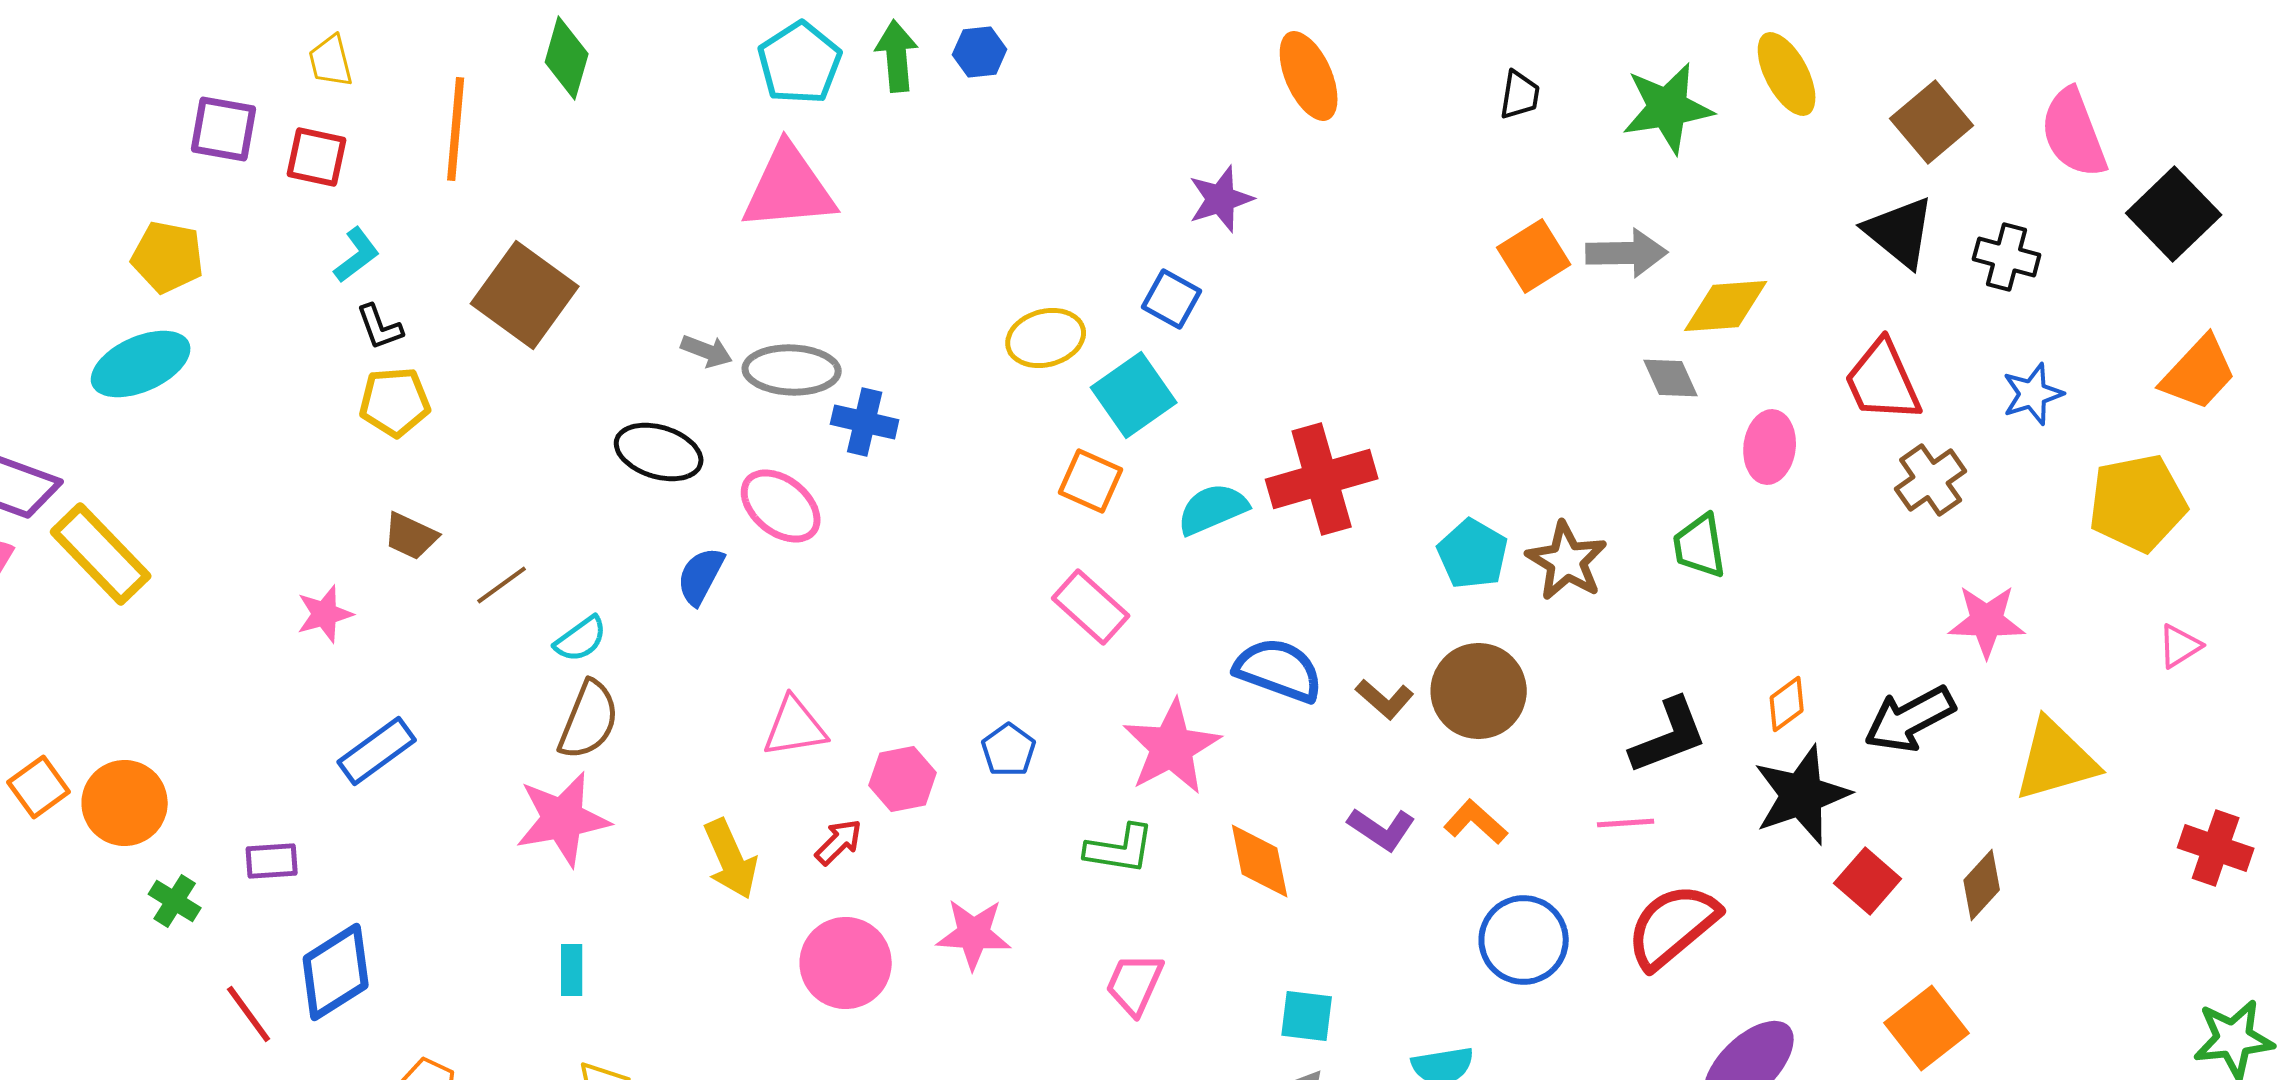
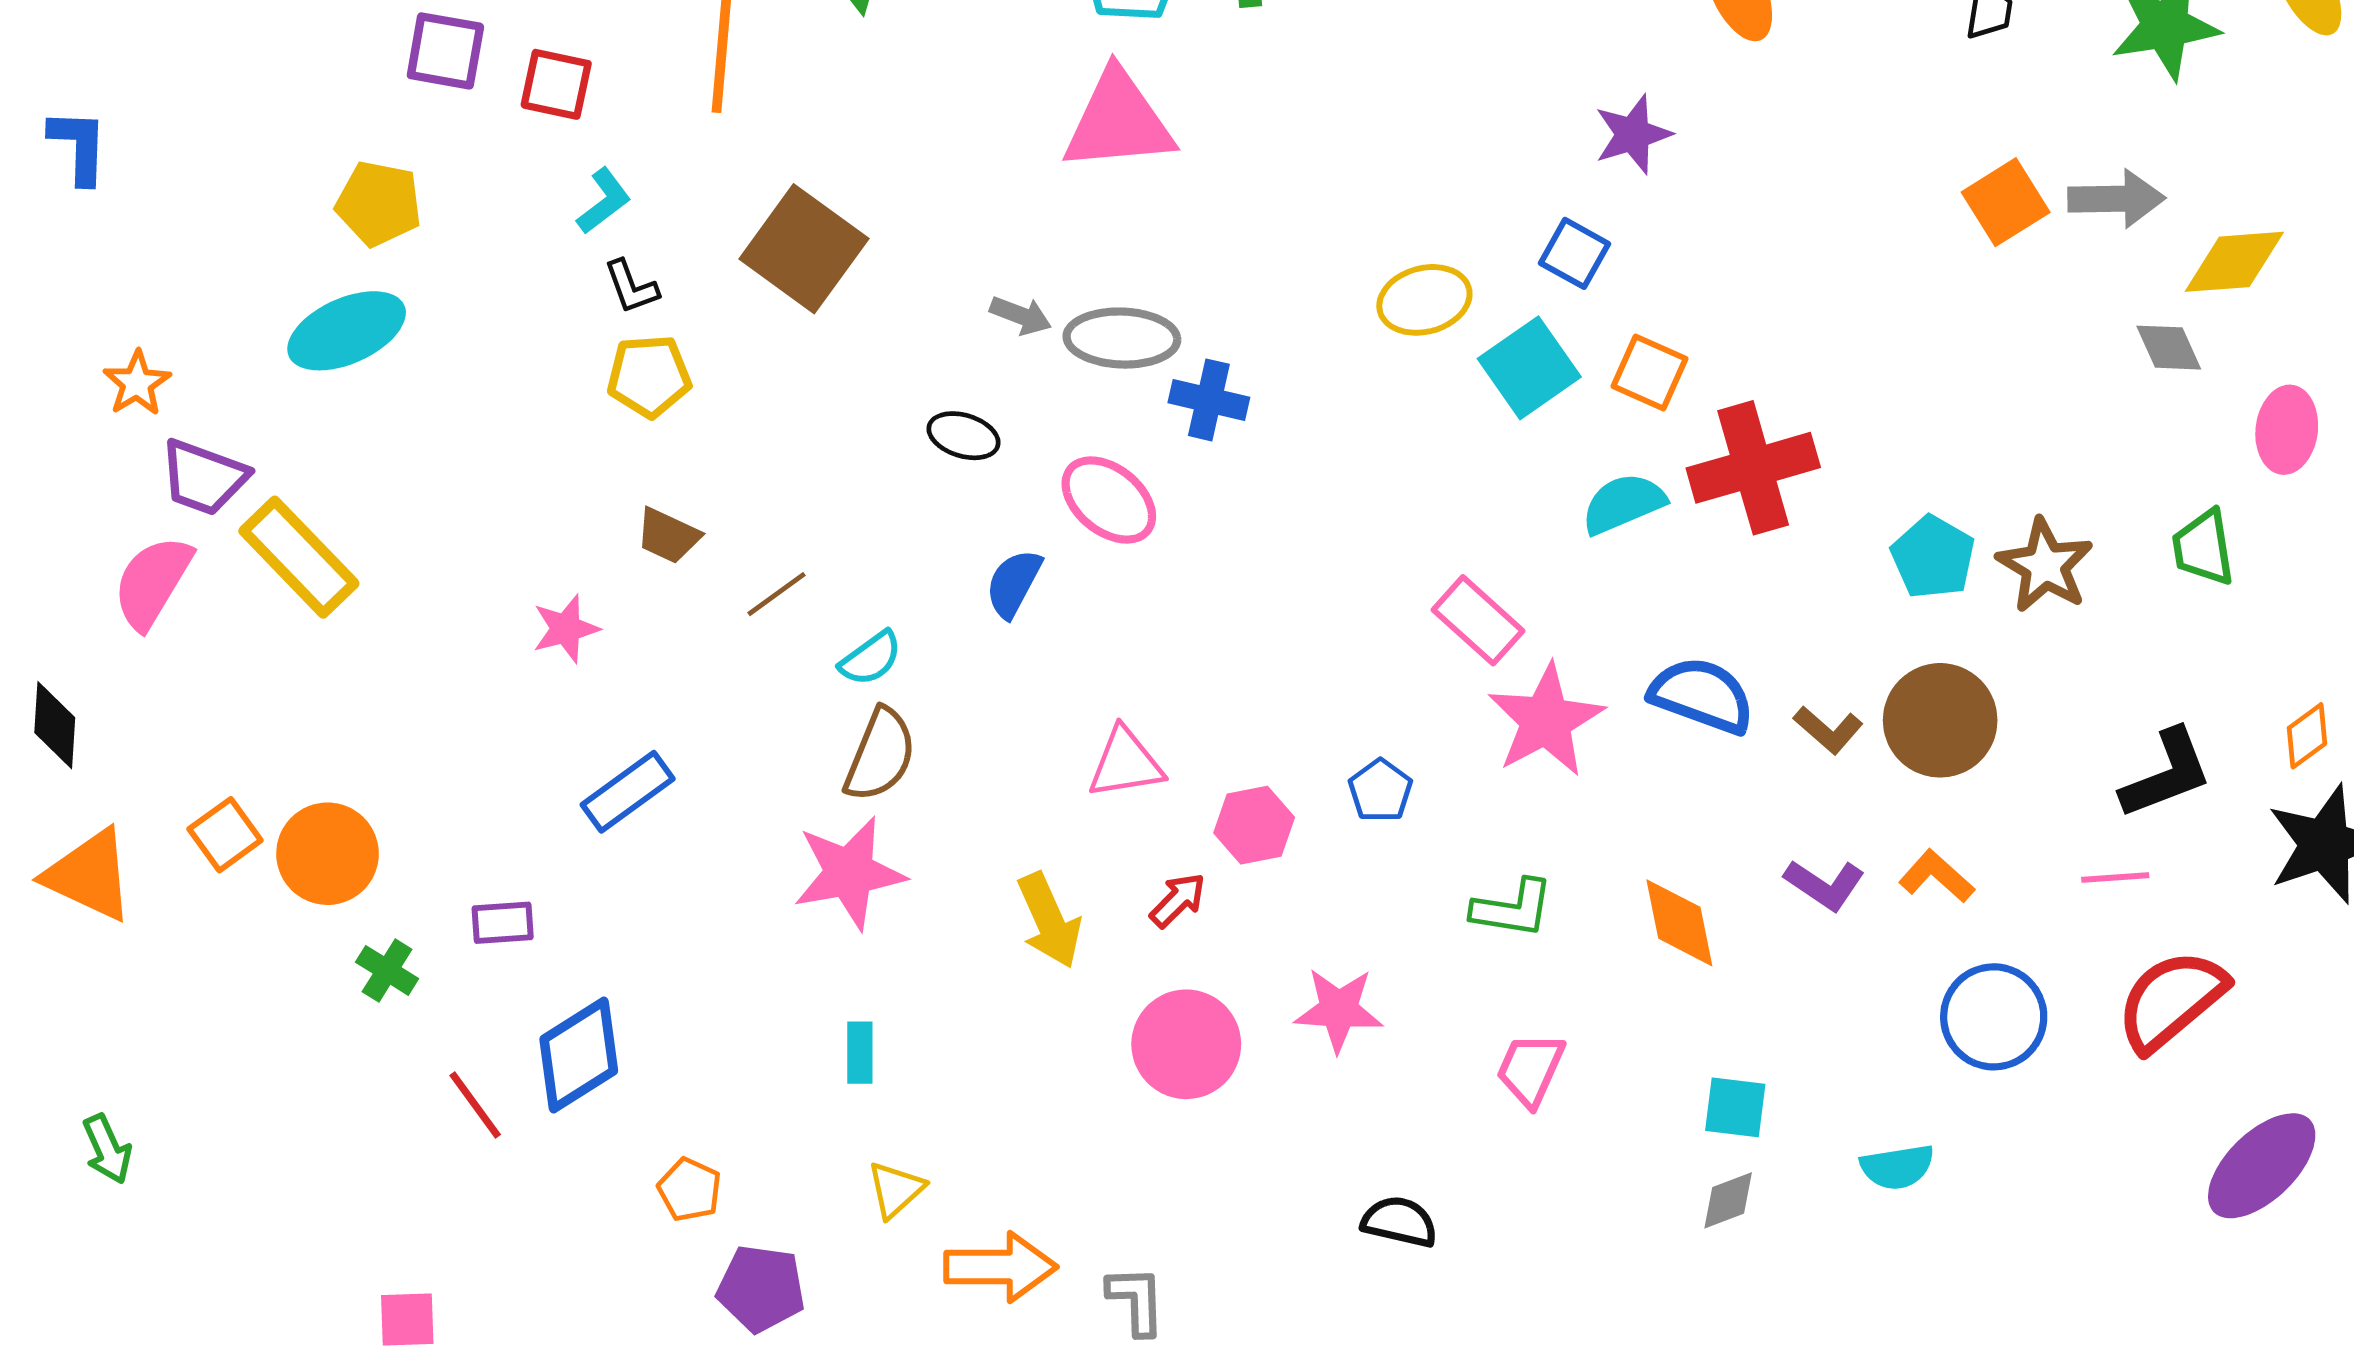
black ellipse: (659, 452) -> (964, 436), size x0.7
orange square: (1091, 481) -> (1650, 373), moved
pink star: (1172, 747) -> (1546, 720), moved

